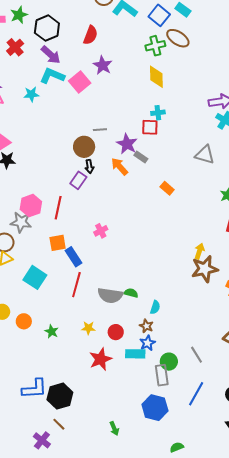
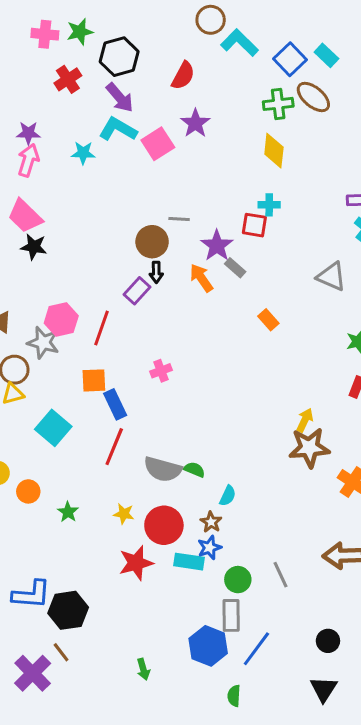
red circle: (116, 332) -> (164, 525), size x1.6
gray rectangle: (162, 375) -> (231, 615), moved
blue line: (196, 394) -> (256, 649), moved
purple cross: (42, 440) -> (33, 673), size x1.4
green semicircle: (177, 447) -> (234, 696), moved, turned -72

